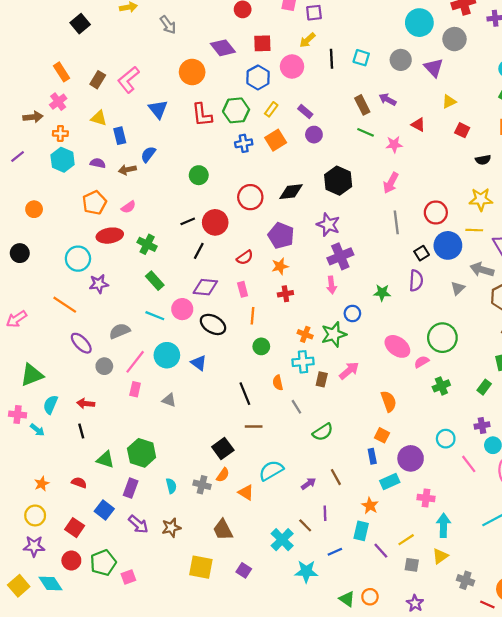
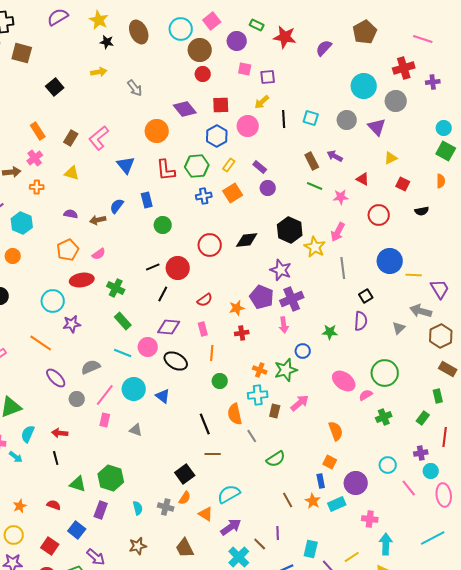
blue rectangle: (120, 136) -> (147, 200), moved
cyan hexagon: (63, 160) -> (22, 223), moved
yellow star: (481, 199) -> (315, 247), moved, turned 30
red circle: (436, 212) -> (379, 215), moved
purple pentagon: (281, 236) -> (262, 297), moved
blue circle: (448, 245) -> (390, 261), moved
orange semicircle: (278, 383) -> (235, 414), size x1.5
purple arrow: (308, 484) -> (231, 527), moved, size x1.5
orange star: (370, 506) -> (313, 501), moved
purple arrow: (138, 524) -> (96, 557), moved

